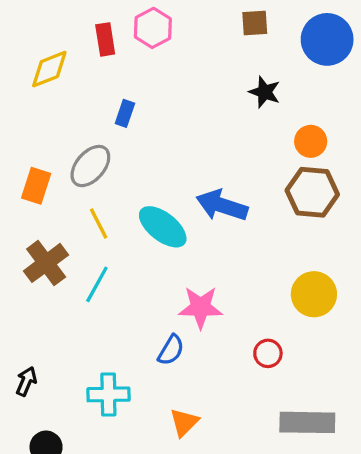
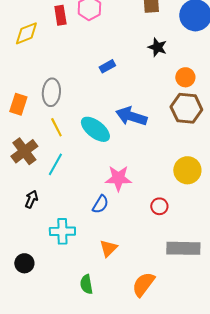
blue rectangle: (125, 113) -> (107, 66), moved, turned 42
gray ellipse: (90, 166) -> (51, 92), turned -36
black arrow: (26, 381) -> (31, 199), moved

